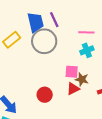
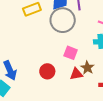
pink square: (72, 72) -> (71, 53), moved

